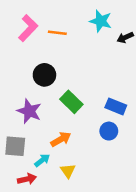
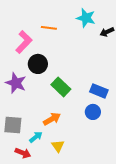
pink L-shape: (28, 28) -> (24, 42), moved
purple star: (29, 111) -> (16, 83), moved
red arrow: (27, 179) -> (23, 153), turned 35

